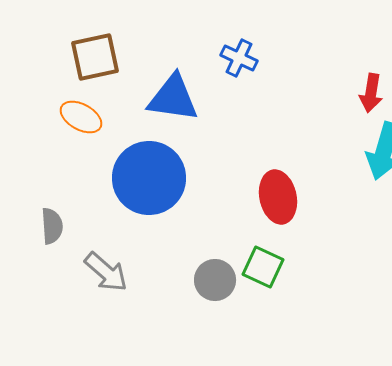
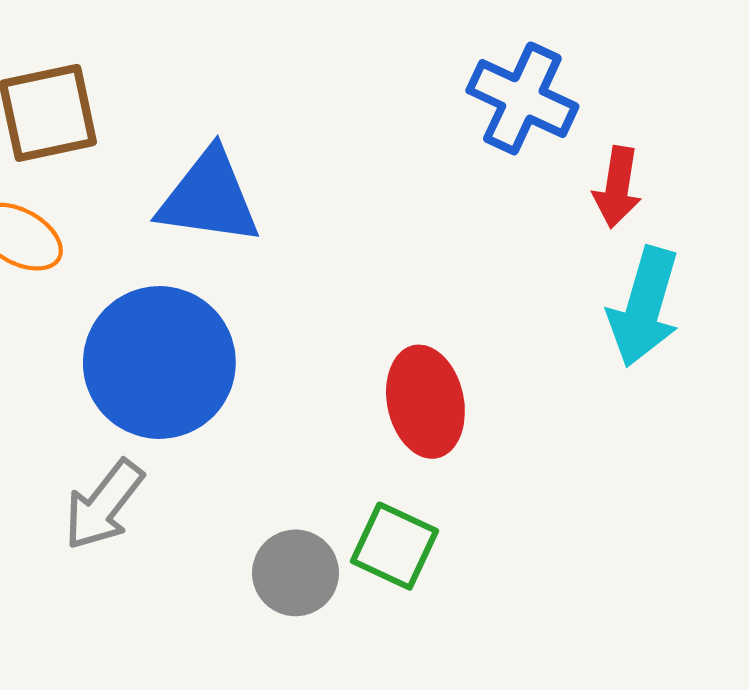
blue cross: (239, 58) -> (522, 98), moved, size x1.4
gray arrow: (106, 272) -> (104, 505), moved, turned 87

